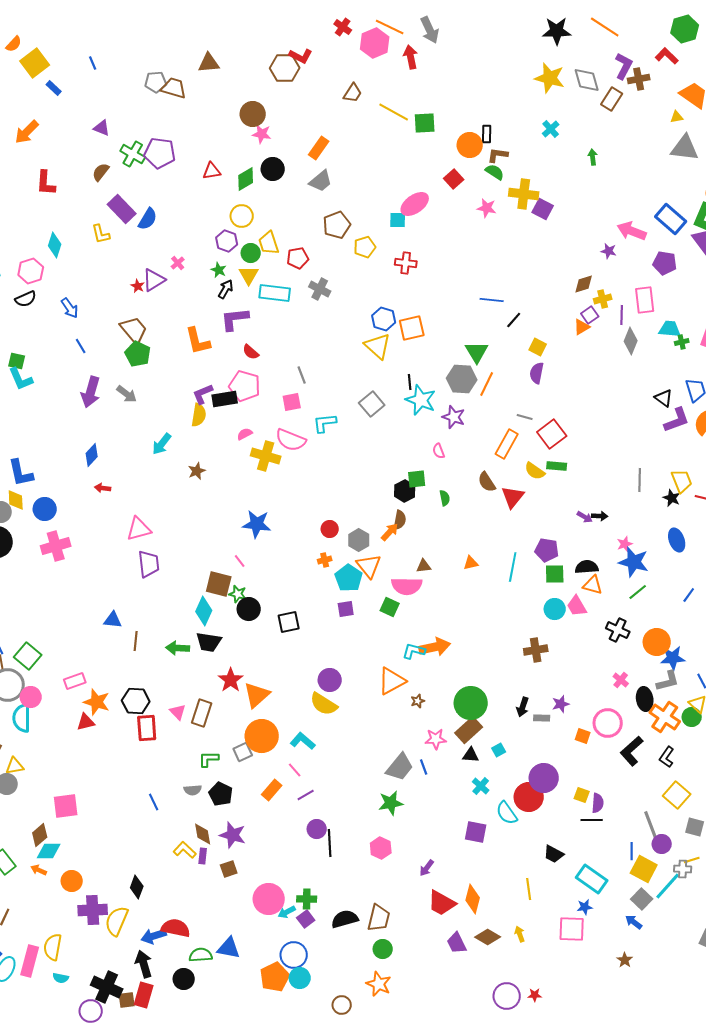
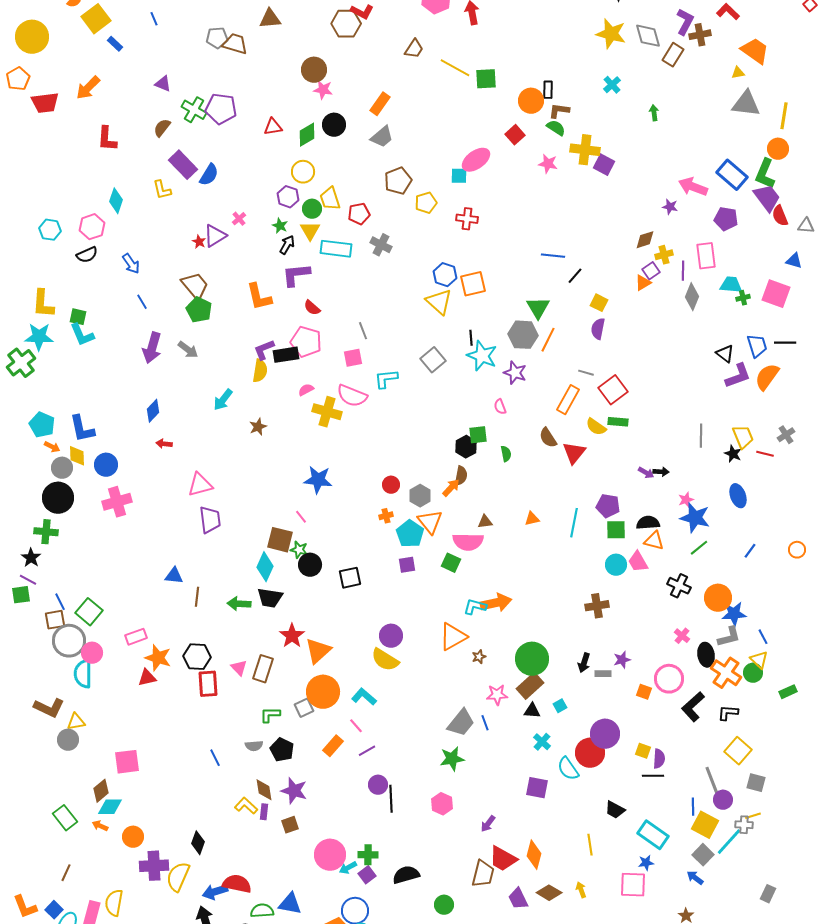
black L-shape: (667, 757) -> (728, 713), turned 60
brown trapezoid: (379, 918) -> (483, 874), moved

